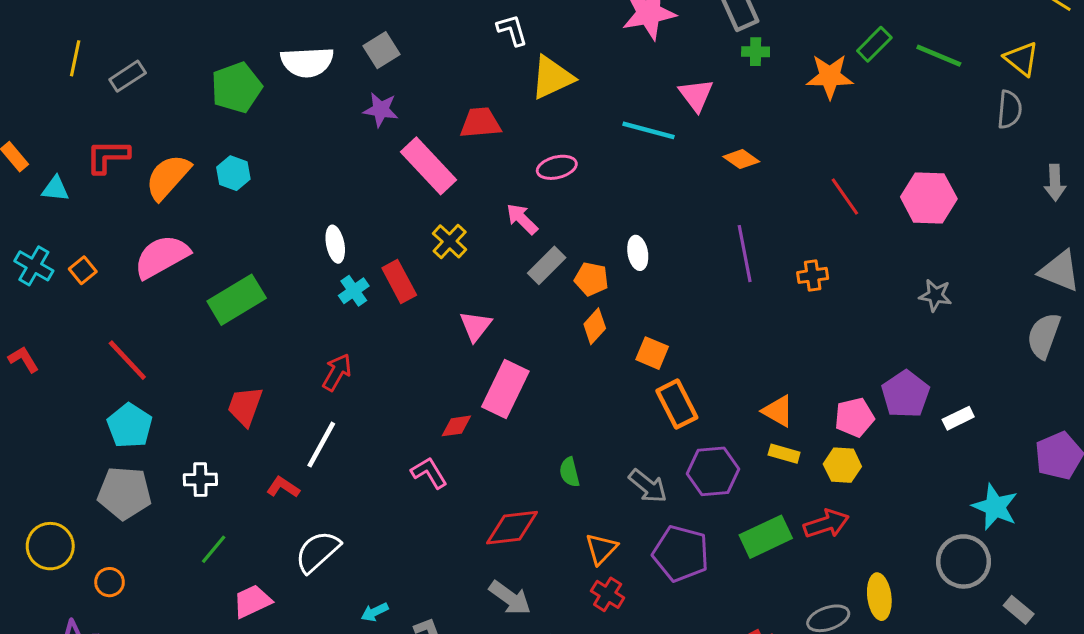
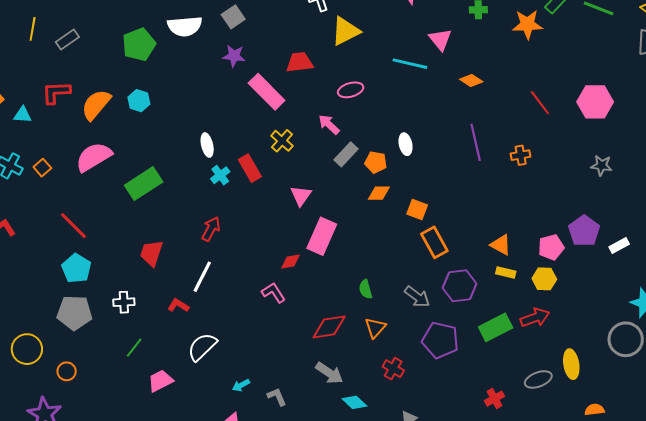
orange diamond: (595, 326) -> (379, 193), turned 50
orange triangle: (601, 549) -> (375, 328), moved

